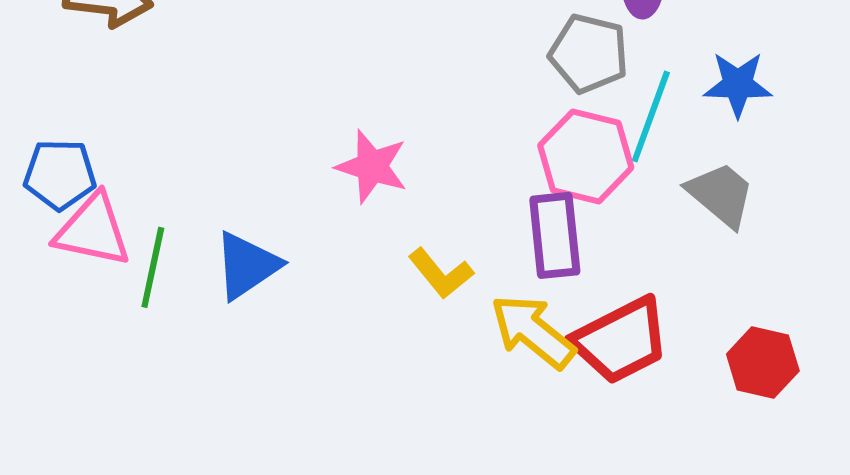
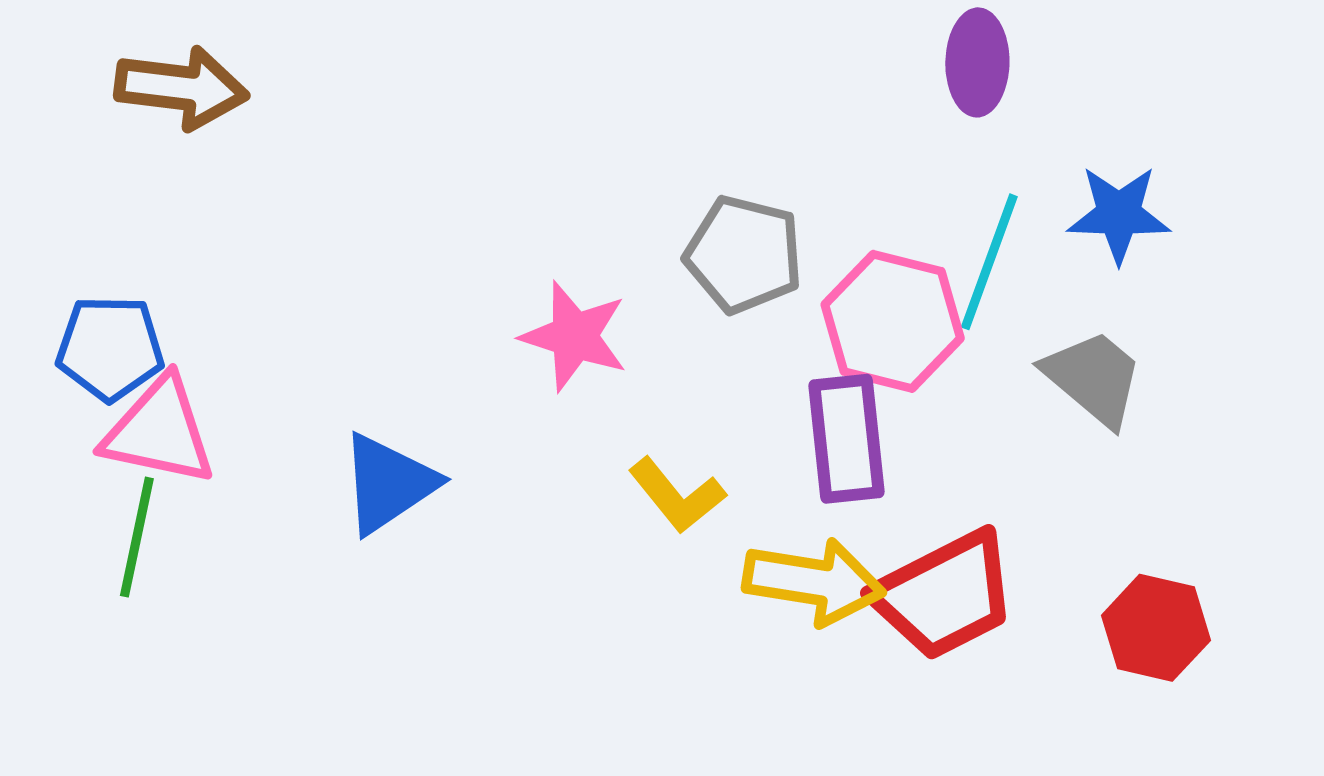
gray pentagon: (589, 53) -> (744, 254), moved
green line: (153, 267) -> (137, 537), moved
yellow arrow: (533, 331) -> (814, 582), turned 150

